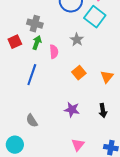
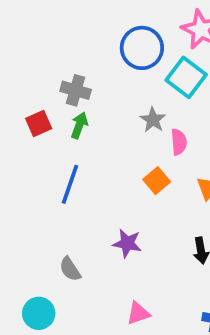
pink semicircle: (54, 52) -> (179, 142), moved
purple star: (72, 110) -> (127, 243), moved
pink triangle: (78, 145) -> (138, 313), moved, turned 32

